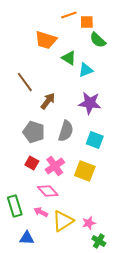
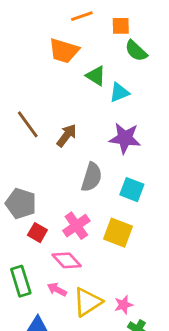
orange line: (69, 15) -> (82, 16), moved
brown line: (25, 82) -> (28, 124), moved
gray pentagon: (34, 132) -> (21, 203), moved
red square: (32, 163) -> (37, 233), moved

